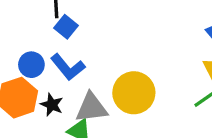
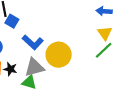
blue L-shape: (68, 67) -> (33, 42), moved

